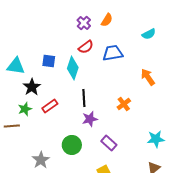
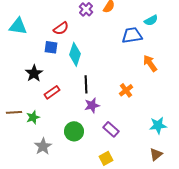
red semicircle: (86, 47) -> (61, 28), moved
blue trapezoid: (113, 53) -> (132, 35), moved
cyan triangle: (16, 66) -> (18, 26), moved
green star: (25, 109) -> (33, 117), moved

